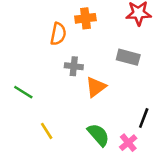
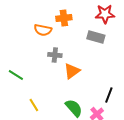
orange semicircle: (58, 34) -> (43, 30), turned 90
gray rectangle: (128, 57) -> (96, 37), moved

